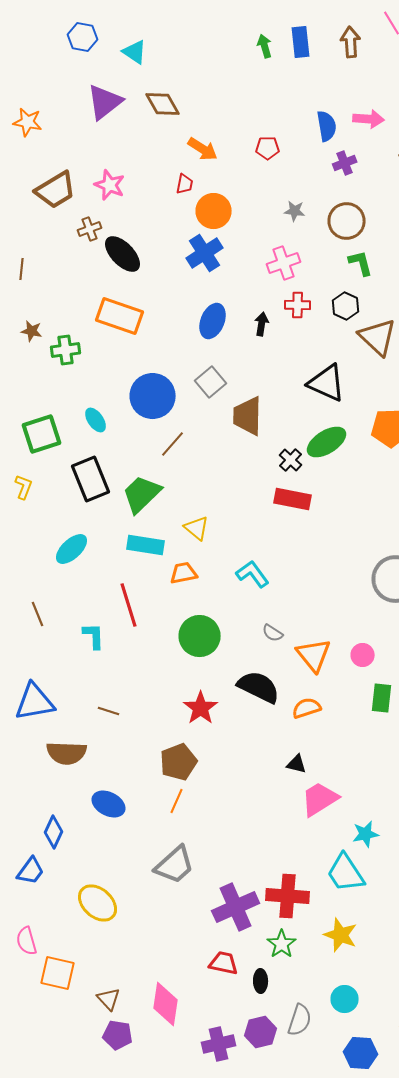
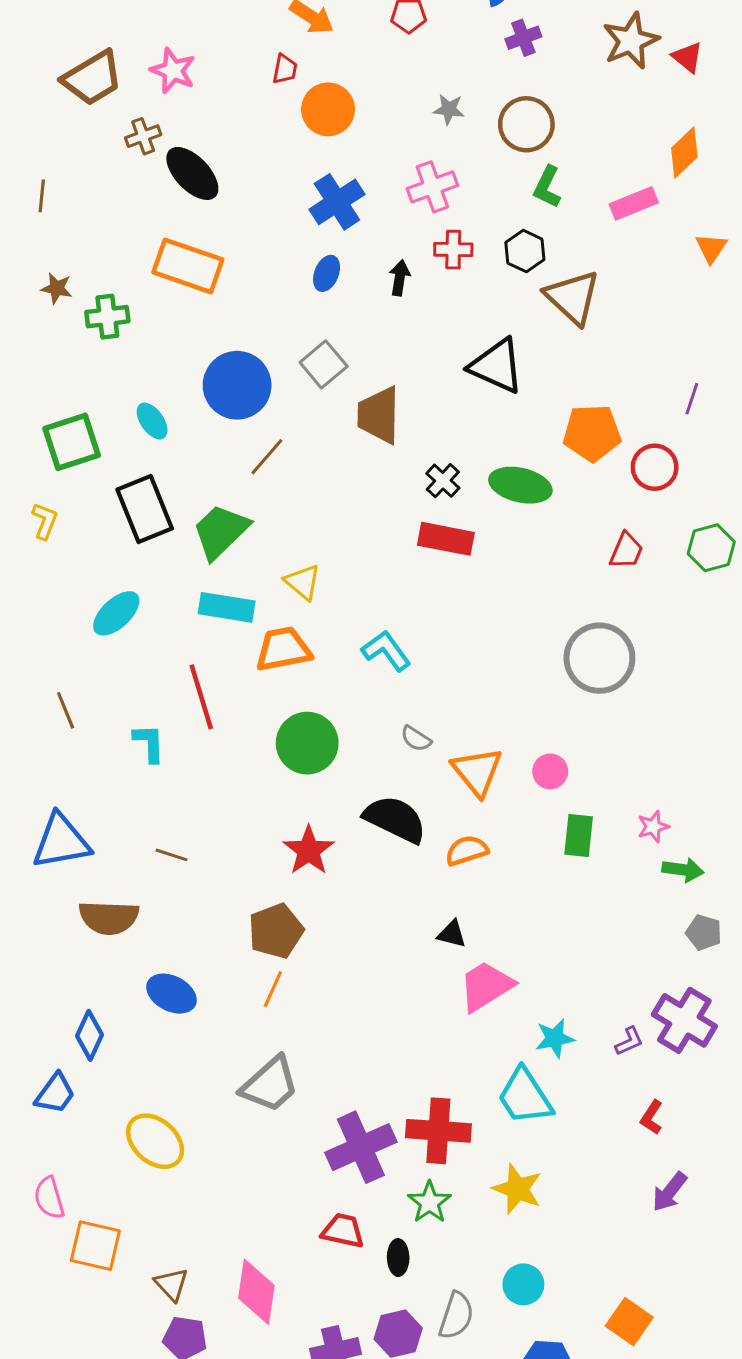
blue cross: (205, 253) -> (337, 202), moved
green L-shape: (361, 263) -> (547, 187), turned -140
blue ellipse: (213, 321) -> (327, 273), size x0.7
green ellipse: (327, 442) -> (520, 485), moved, turned 45
orange trapezoid: (184, 573) -> (283, 649), size x1.4

